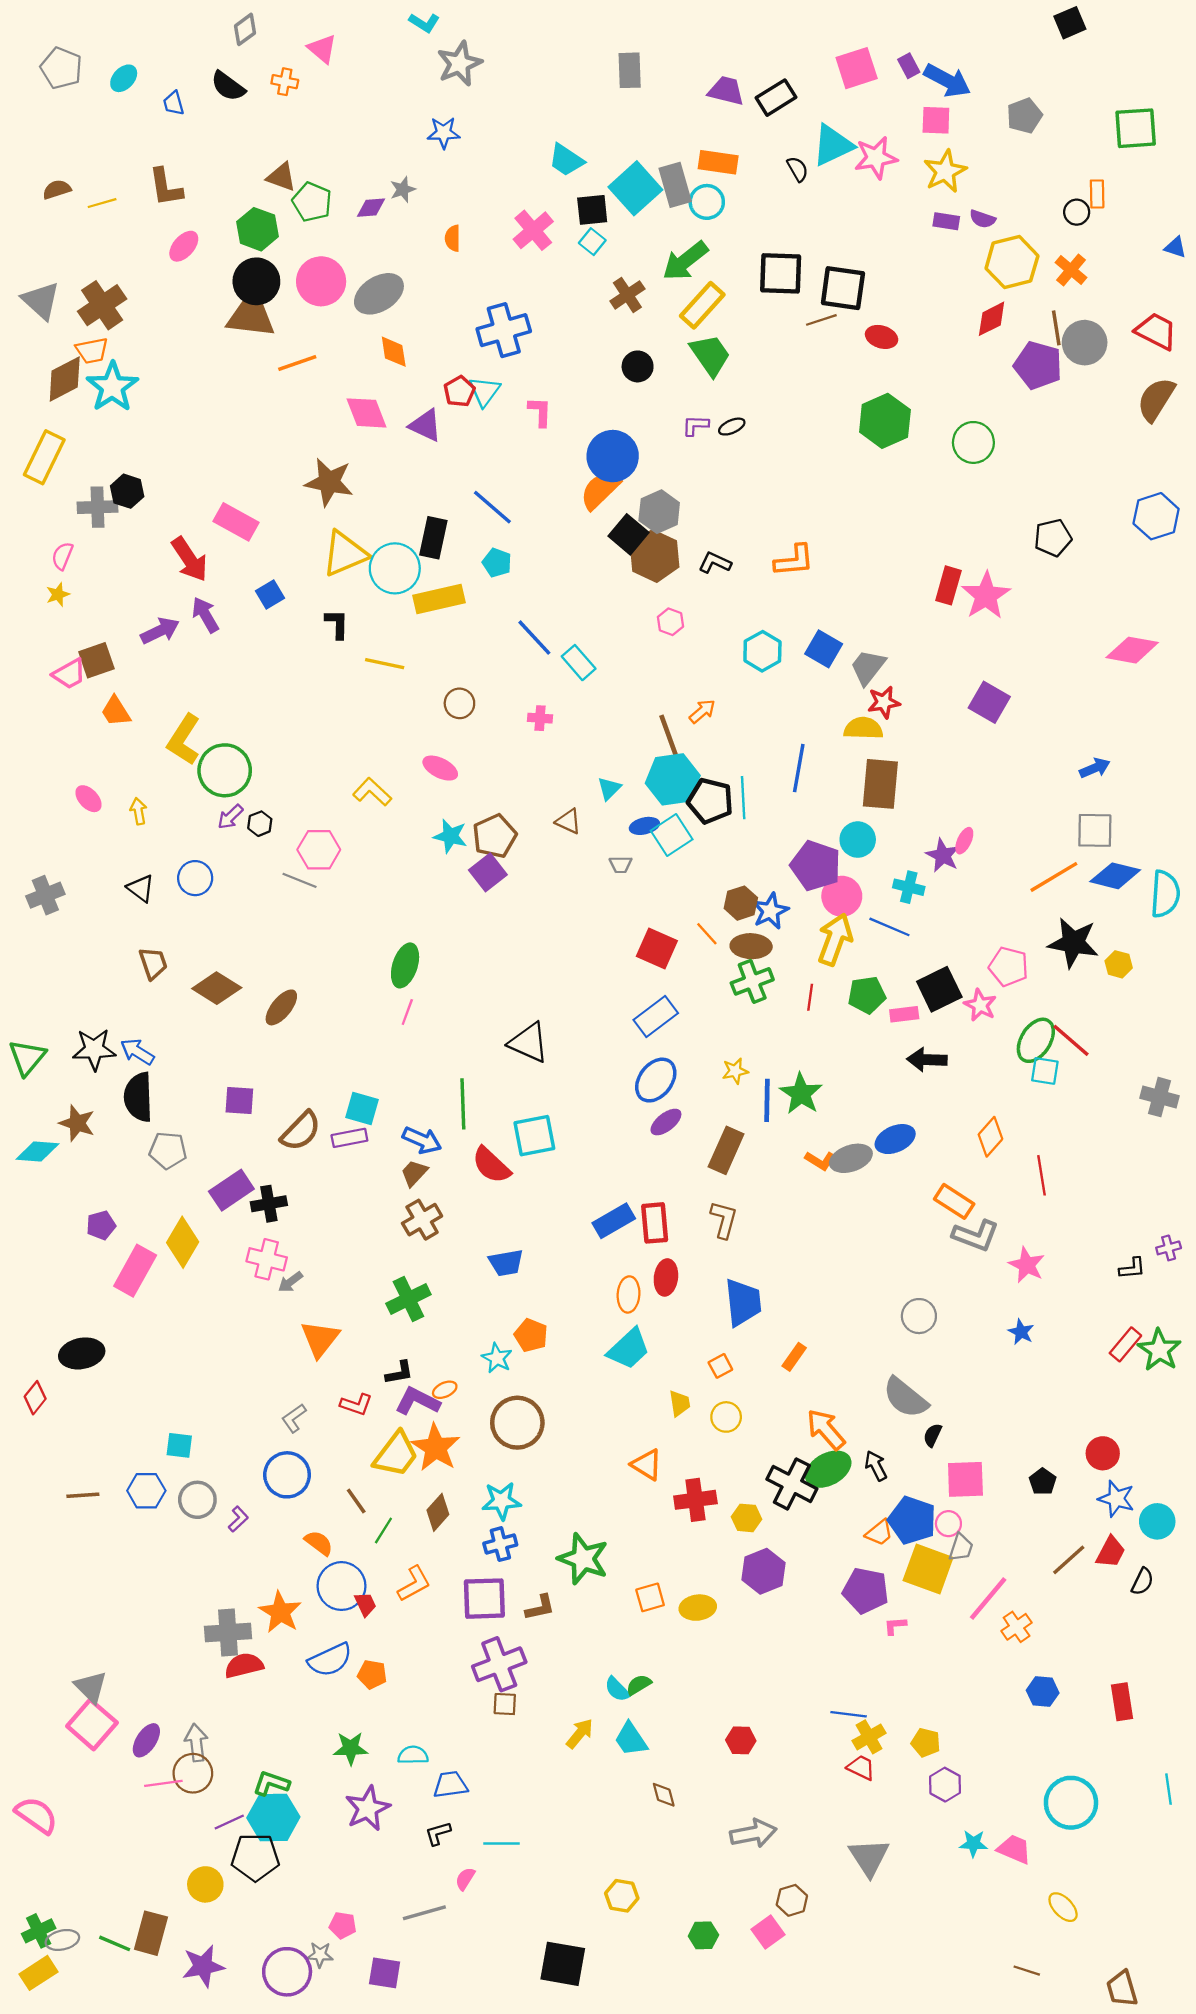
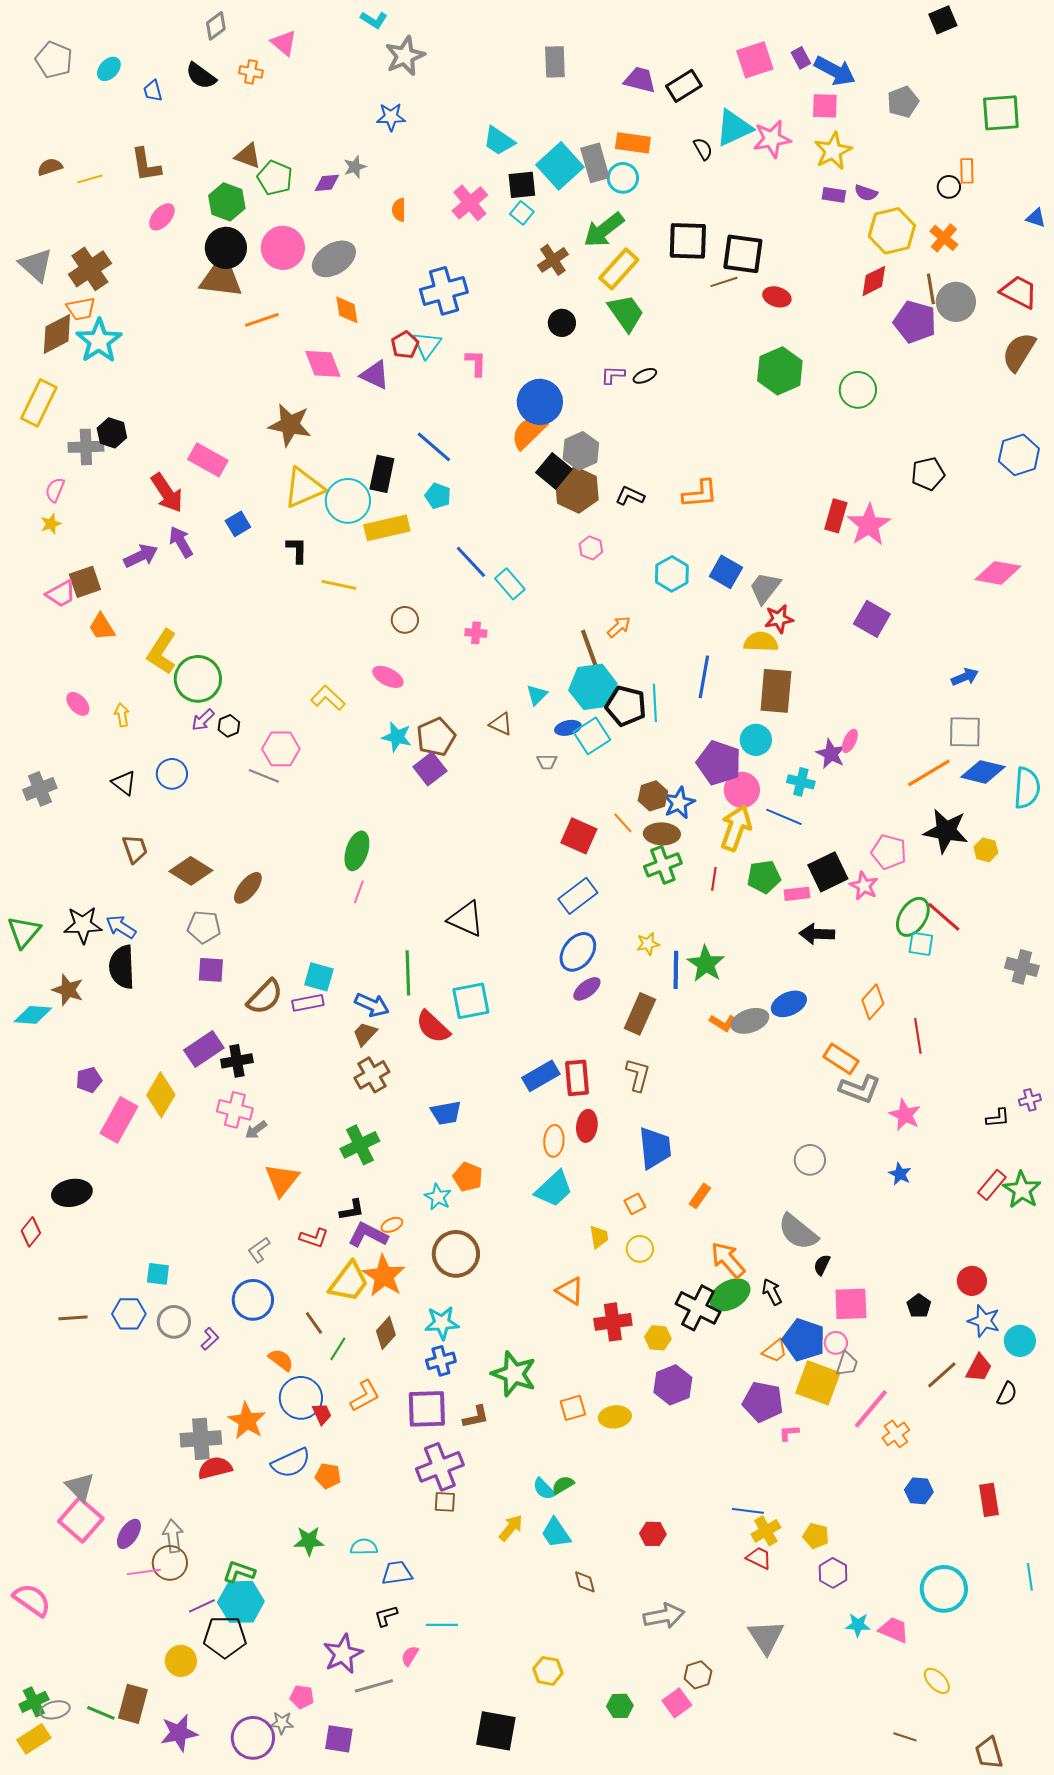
gray pentagon: (168, 1150) -> (204, 927), moved
purple star: (368, 1808) -> (343, 1654), moved

